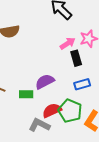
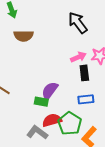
purple semicircle: (45, 82) -> (50, 91), turned -36
green rectangle: (26, 94) -> (41, 102), moved

